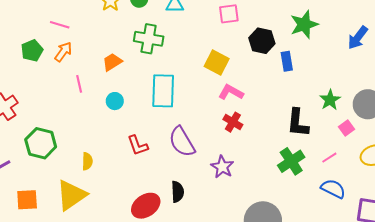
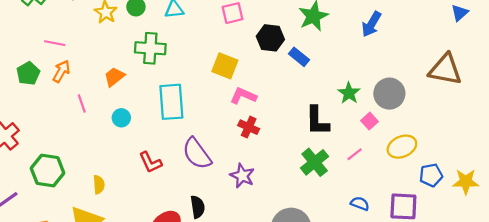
blue rectangle: (287, 61) -> (299, 57), turned -36
blue semicircle: (333, 189) -> (360, 204), moved, size x0.7

